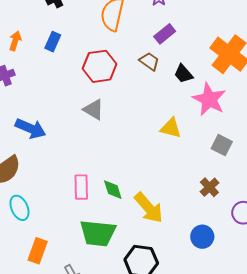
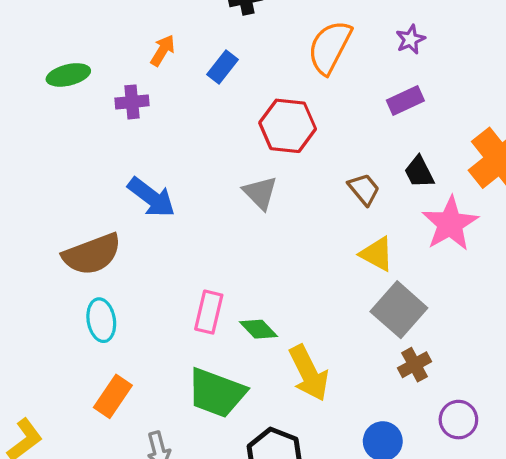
brown trapezoid: (149, 61) -> (364, 189), moved
gray square: (222, 145) -> (399, 310), moved, size x1.5
green diamond: (113, 190) -> (259, 329), turned -40

